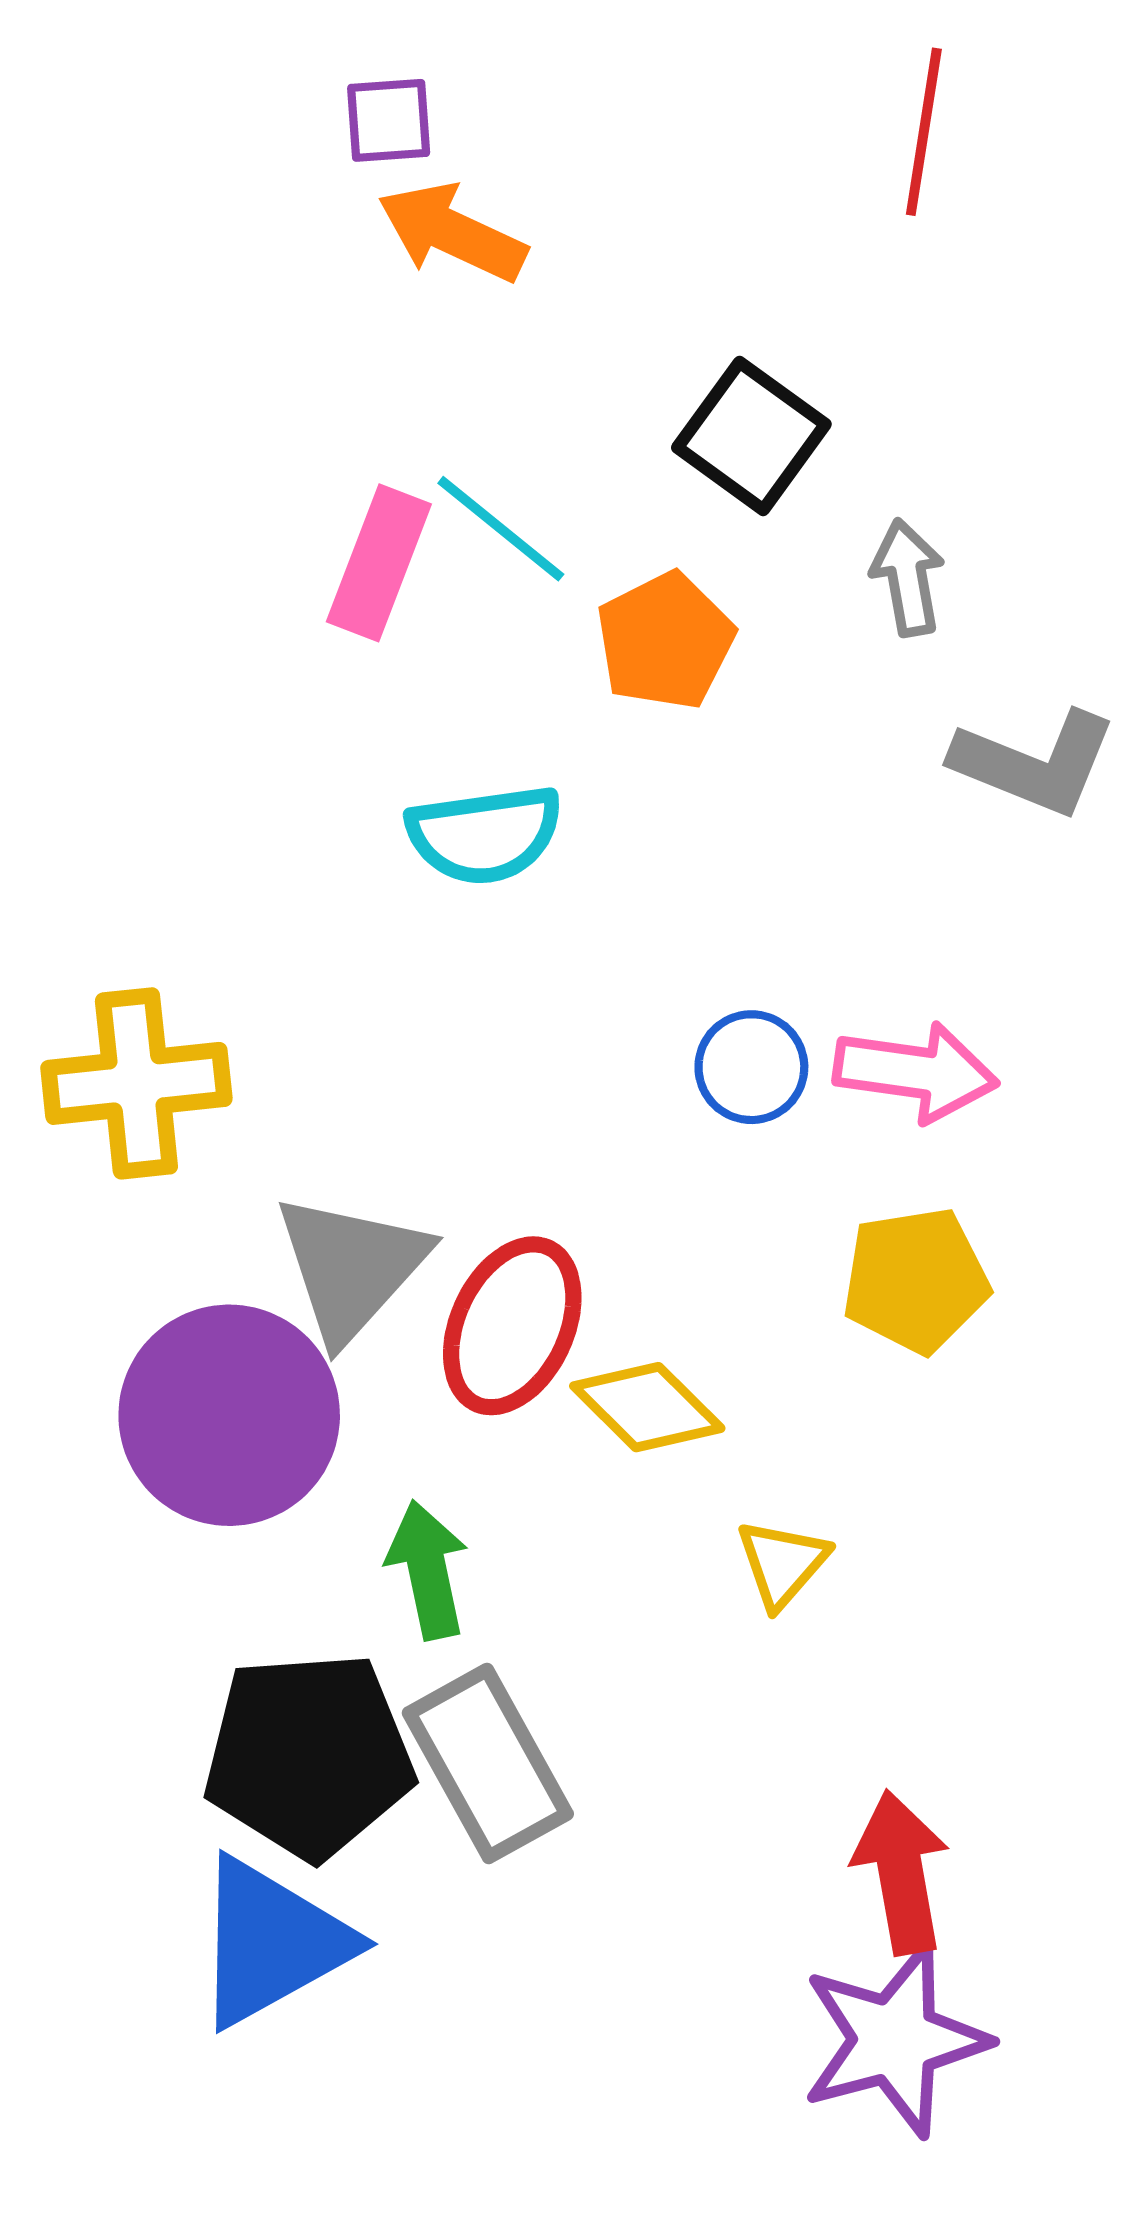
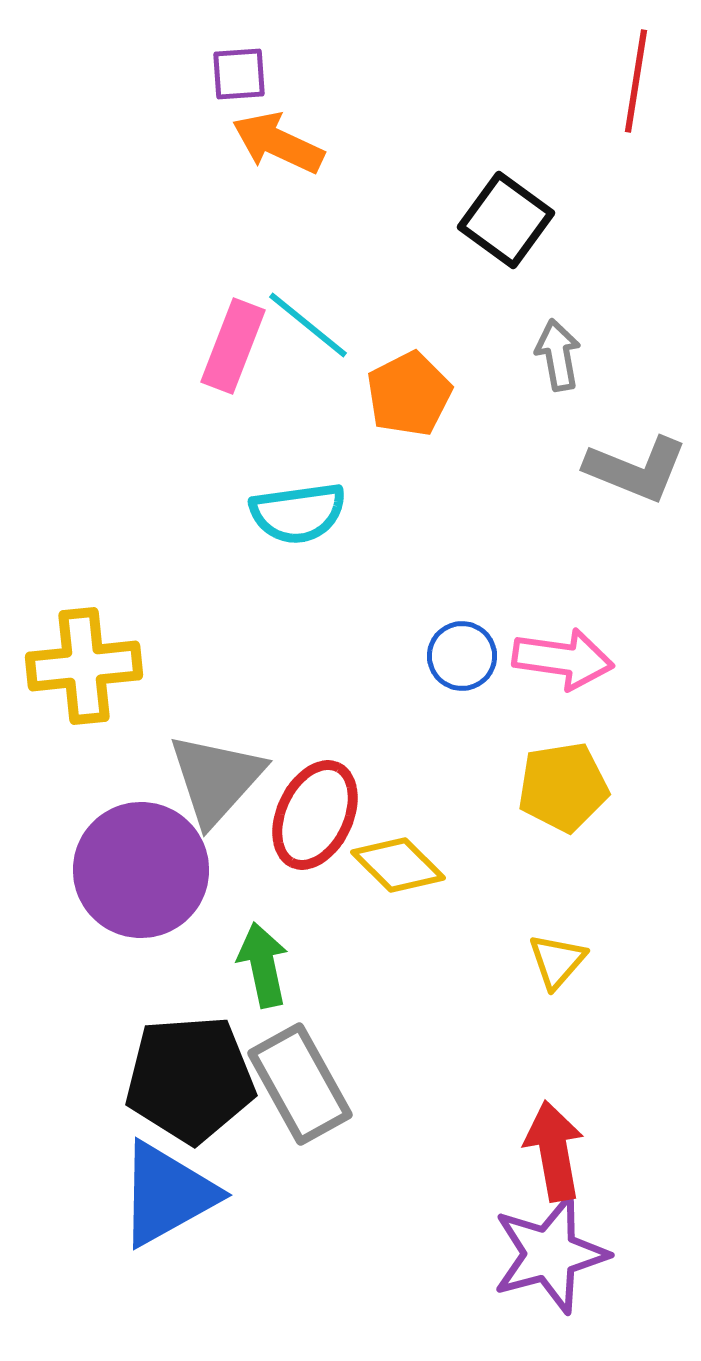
red line: (924, 132) -> (636, 81), moved
black square: (751, 436) -> (506, 220), moved
yellow triangle: (782, 1563) -> (557, 961), moved

